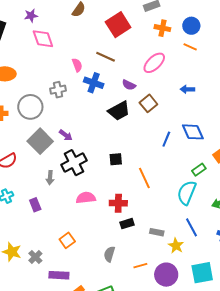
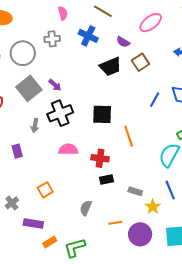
pink semicircle: (77, 65) -> (63, 13), moved
black square: (116, 159) -> (102, 114), size x1.5

